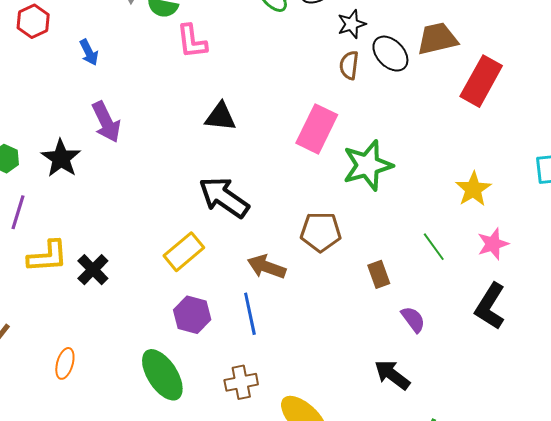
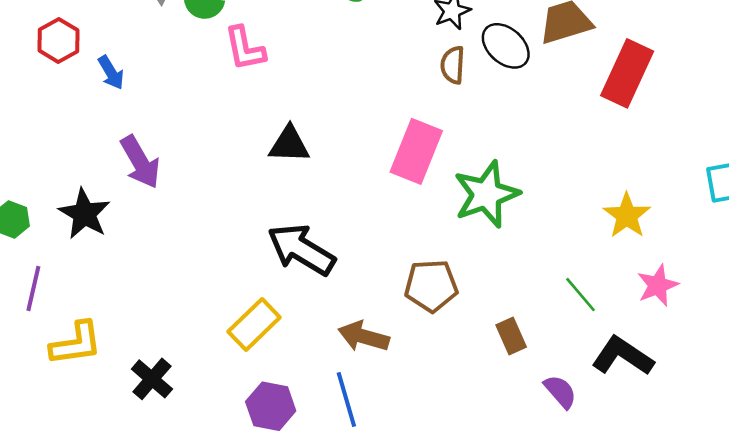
red hexagon: (33, 21) -> (59, 40), moved
black cross: (93, 270) -> (152, 379), moved
black L-shape: (490, 306) -> (623, 356), moved, turned 96

